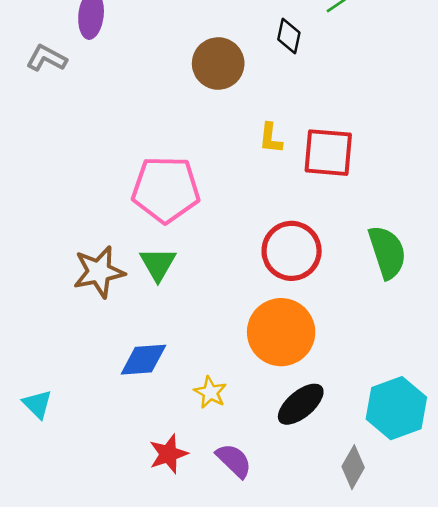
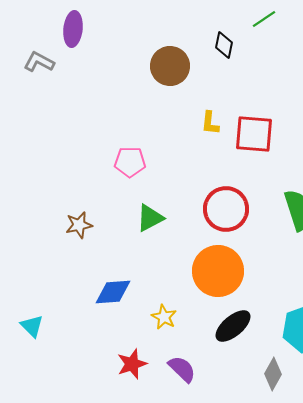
pink pentagon: (166, 189) -> (130, 162), size x0.6
green triangle: (158, 264) -> (150, 218), moved, turned 32
brown star: (99, 272) -> (79, 225), size x0.7

